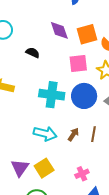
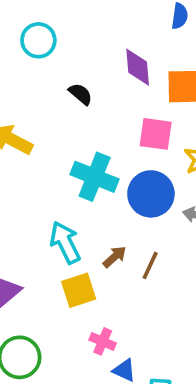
cyan arrow: (45, 134) -> (65, 242), turned -145
yellow square: (44, 168) -> (79, 290), moved
pink cross: (82, 174) -> (103, 341), moved, turned 32

